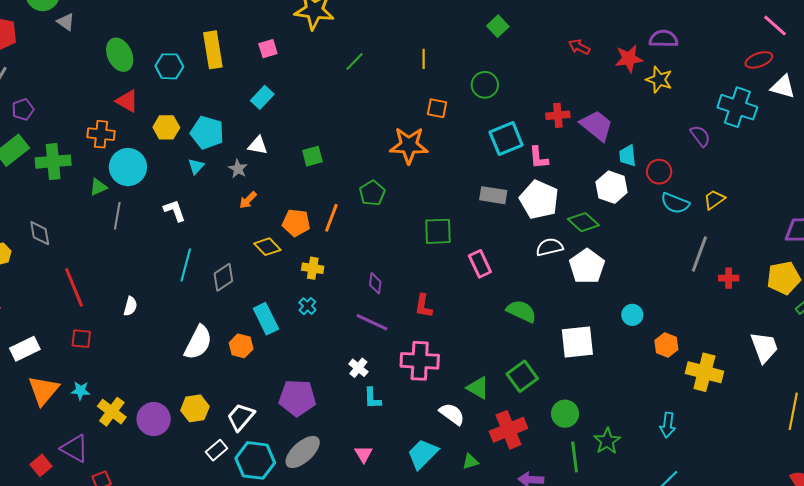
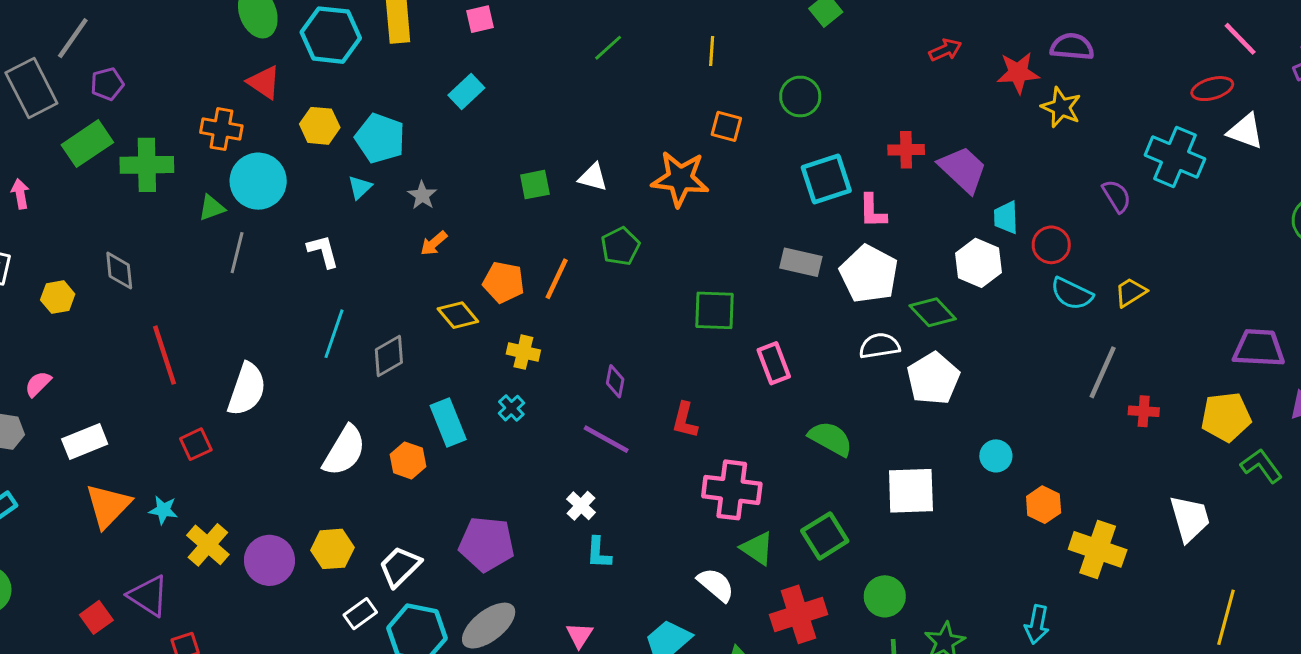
red arrow: (579, 47) -> (945, 50), turned 125
cyan hexagon: (169, 66) -> (331, 35), size x1.4
white triangle: (258, 145) -> (593, 177), moved
white semicircle: (130, 306) -> (247, 389), size x1.8
red square: (81, 339) -> (196, 444), moved, turned -35
pink cross: (420, 361) -> (732, 490), moved

